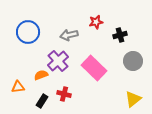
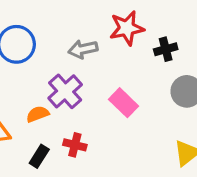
red star: (96, 22) -> (127, 28), size x1.5
pink rectangle: (94, 68) -> (124, 103), size x0.7

